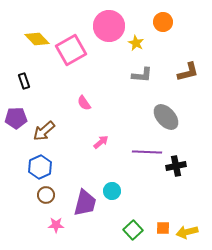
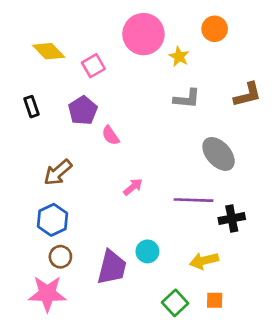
pink square: (71, 50) -> (93, 66), size x0.6
purple pentagon: (16, 118) -> (83, 110), moved, turned -30
pink star: (56, 225) -> (47, 294), moved, size x1.8
yellow arrow: (187, 232) -> (204, 261), moved

